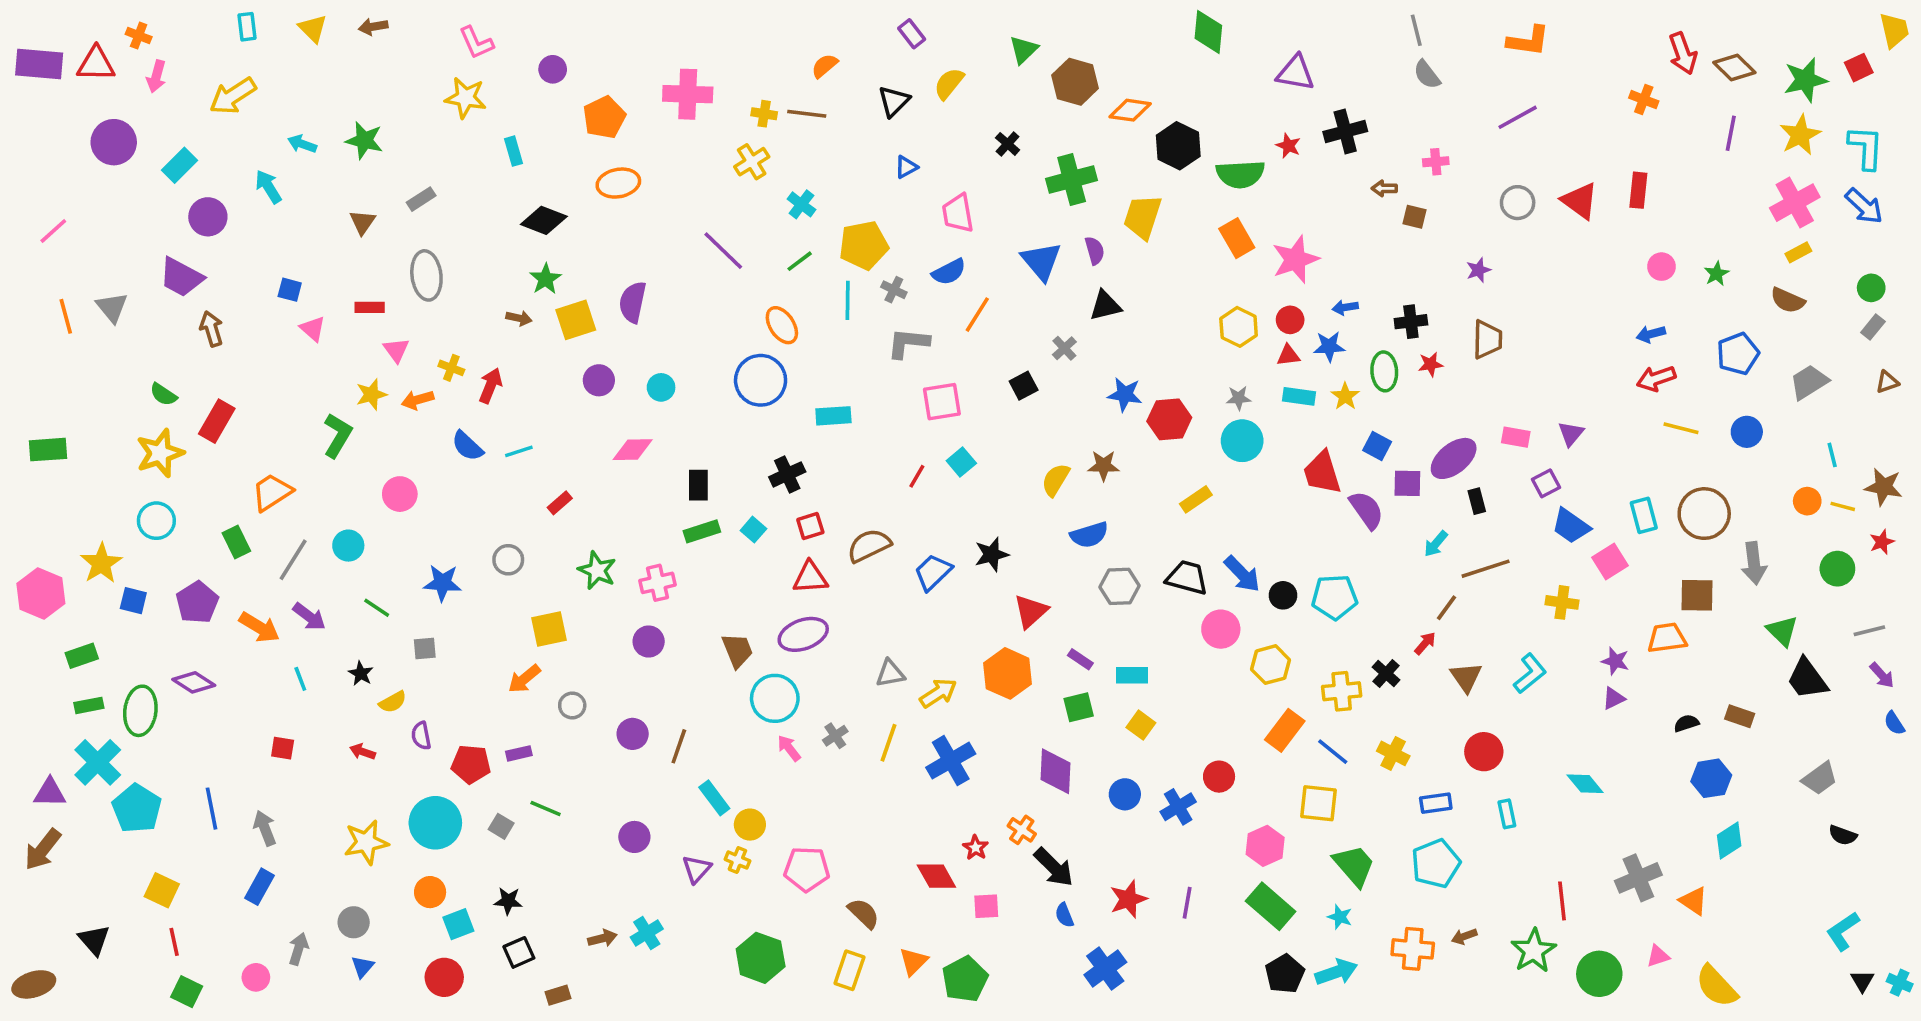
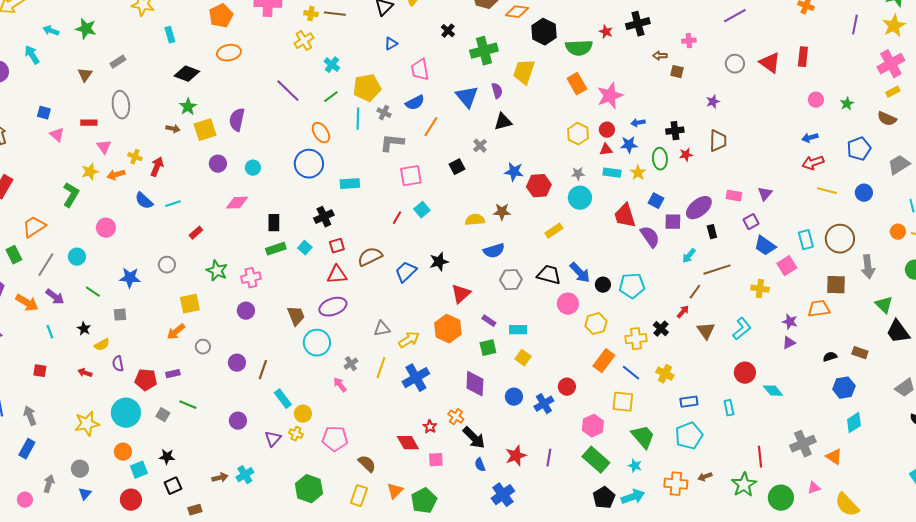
yellow semicircle: (1056, 480) -> (475, 220), turned 54
pink arrow: (789, 748) -> (340, 385), moved
red circle: (1484, 752) -> (745, 373), moved

